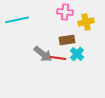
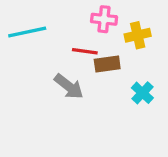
cyan cross: (77, 54) -> (142, 93), moved
red line: (58, 58) -> (85, 51), moved

